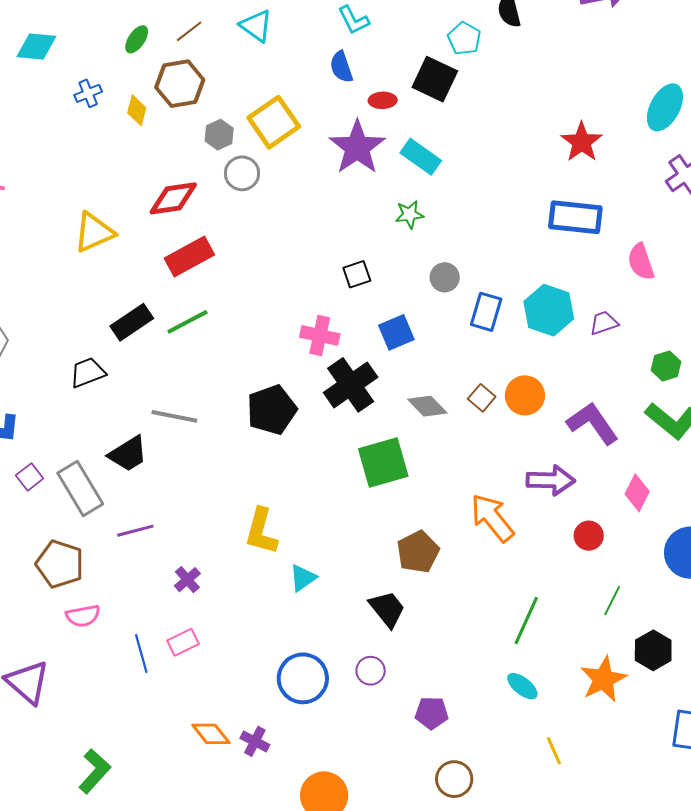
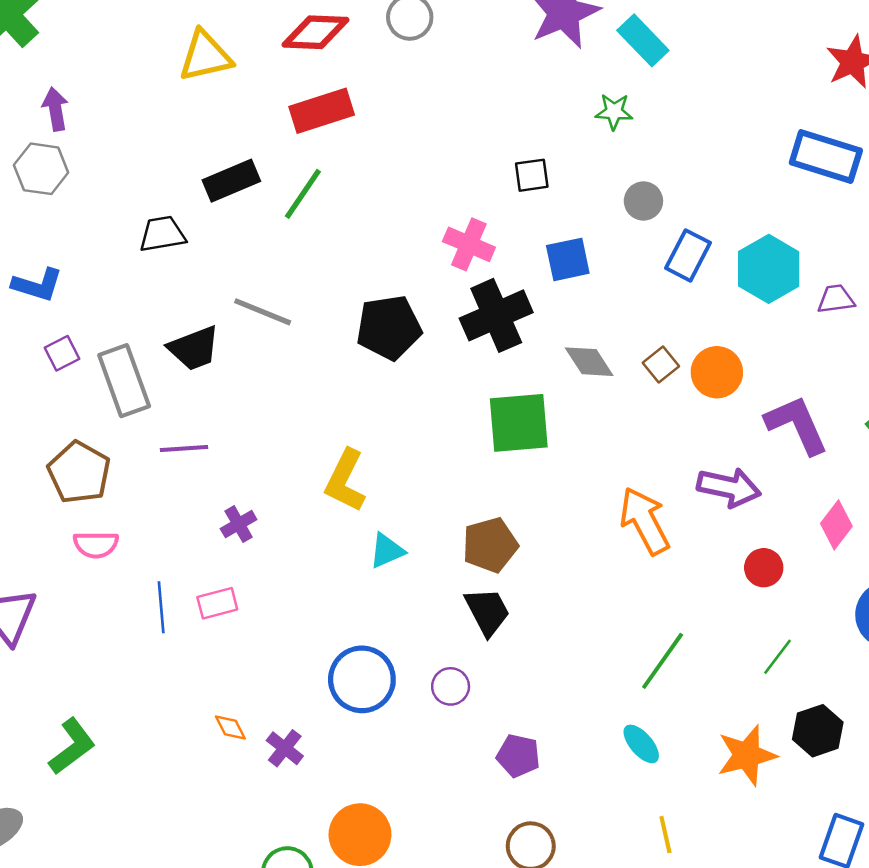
green line: (187, 322) -> (303, 194), turned -39
brown pentagon: (418, 552) -> (490, 545), moved
orange diamond: (211, 734) -> (230, 728), size x0.7

